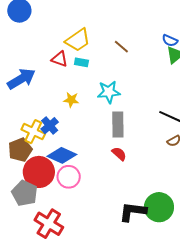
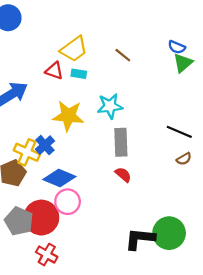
yellow star: (71, 100) -> (68, 116), size x1.8
red circle: (39, 172) -> (41, 218), moved
red cross: (49, 224) -> (47, 255), size x0.7

